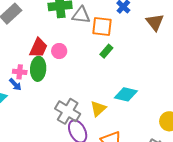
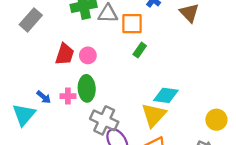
green ellipse: (38, 69) -> (87, 88), moved
pink cross: (20, 72) -> (68, 96), moved
yellow triangle: (98, 109) -> (154, 115), moved, size x1.4

